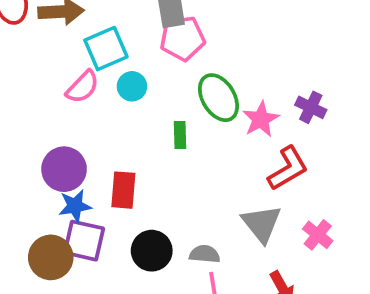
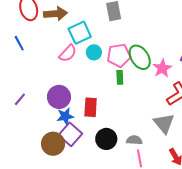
pink pentagon: (182, 38) -> (119, 55), moved
purple square: (84, 241) -> (70, 134), turned 30

